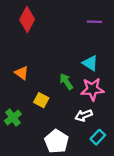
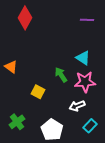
orange triangle: (22, 73) -> (11, 67), moved
green cross: (13, 117) -> (17, 122), moved

